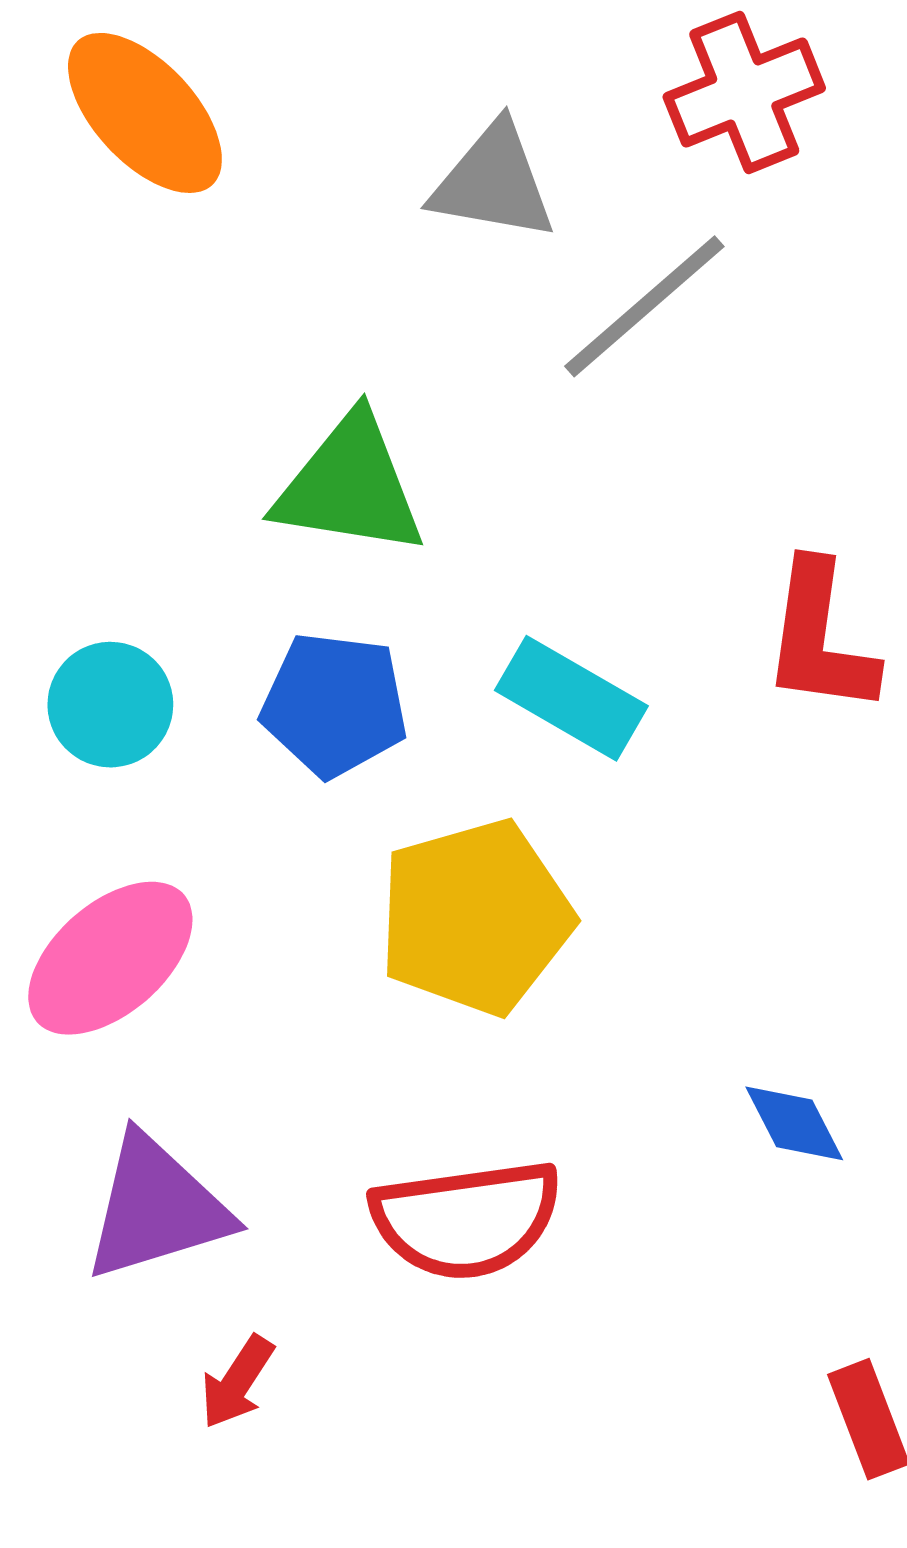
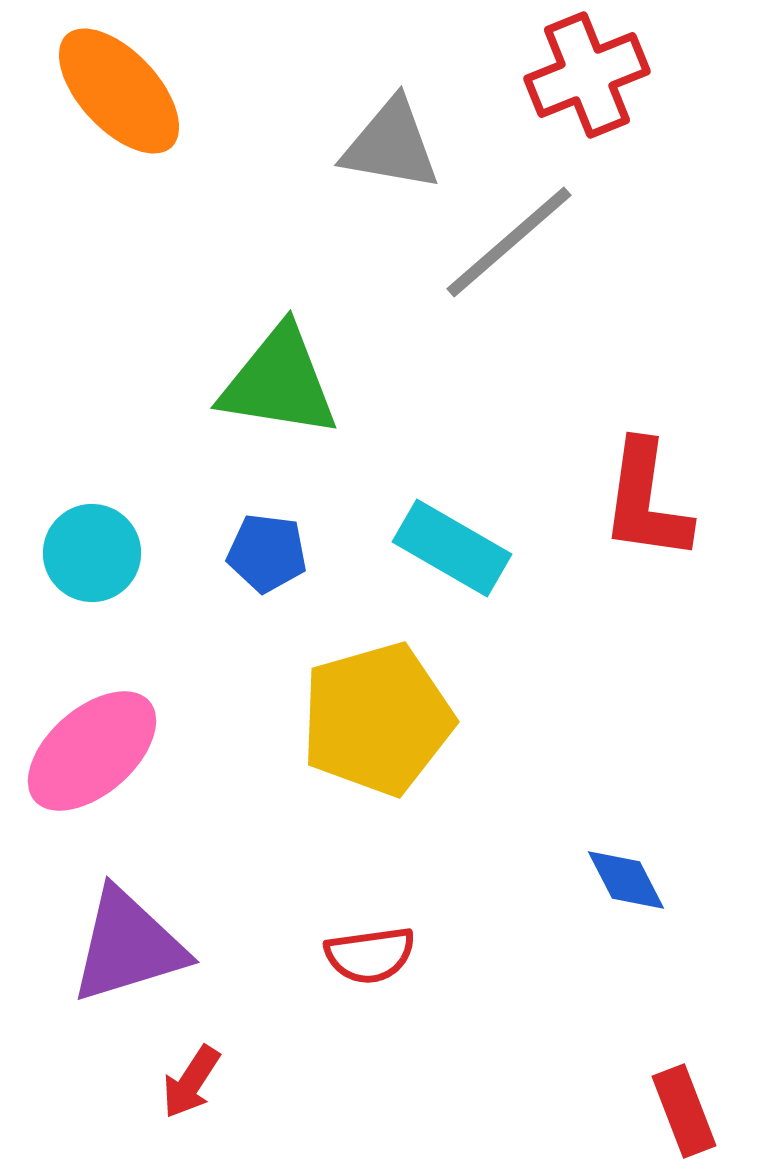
blue pentagon: (334, 705) -> (267, 553), size x0.7
red semicircle: (466, 1219) -> (370, 955), size x0.6

